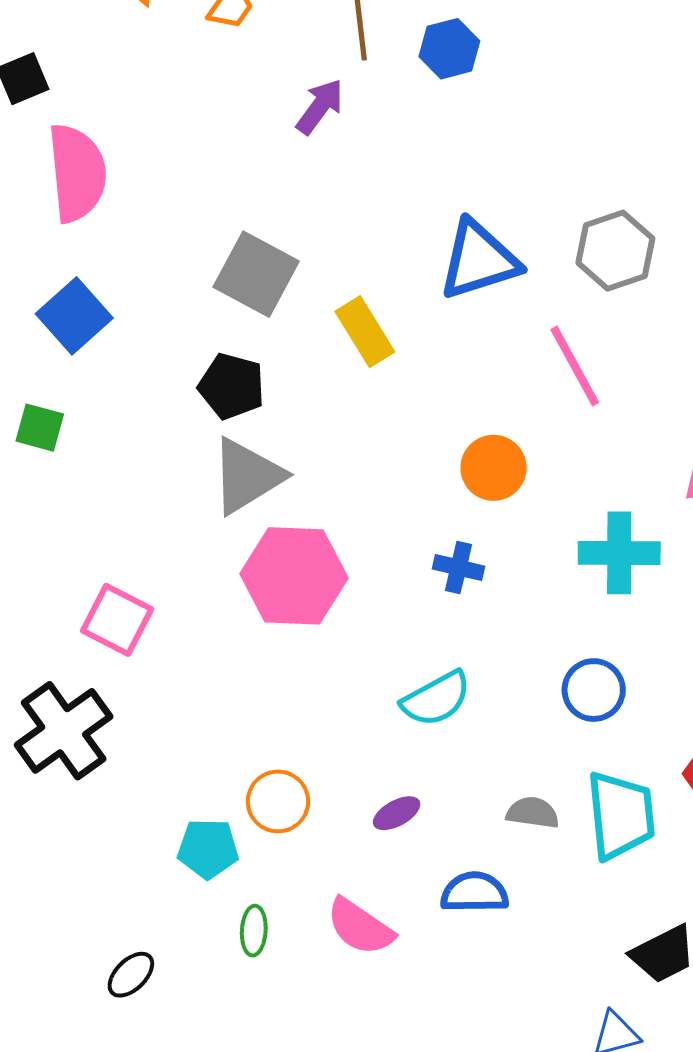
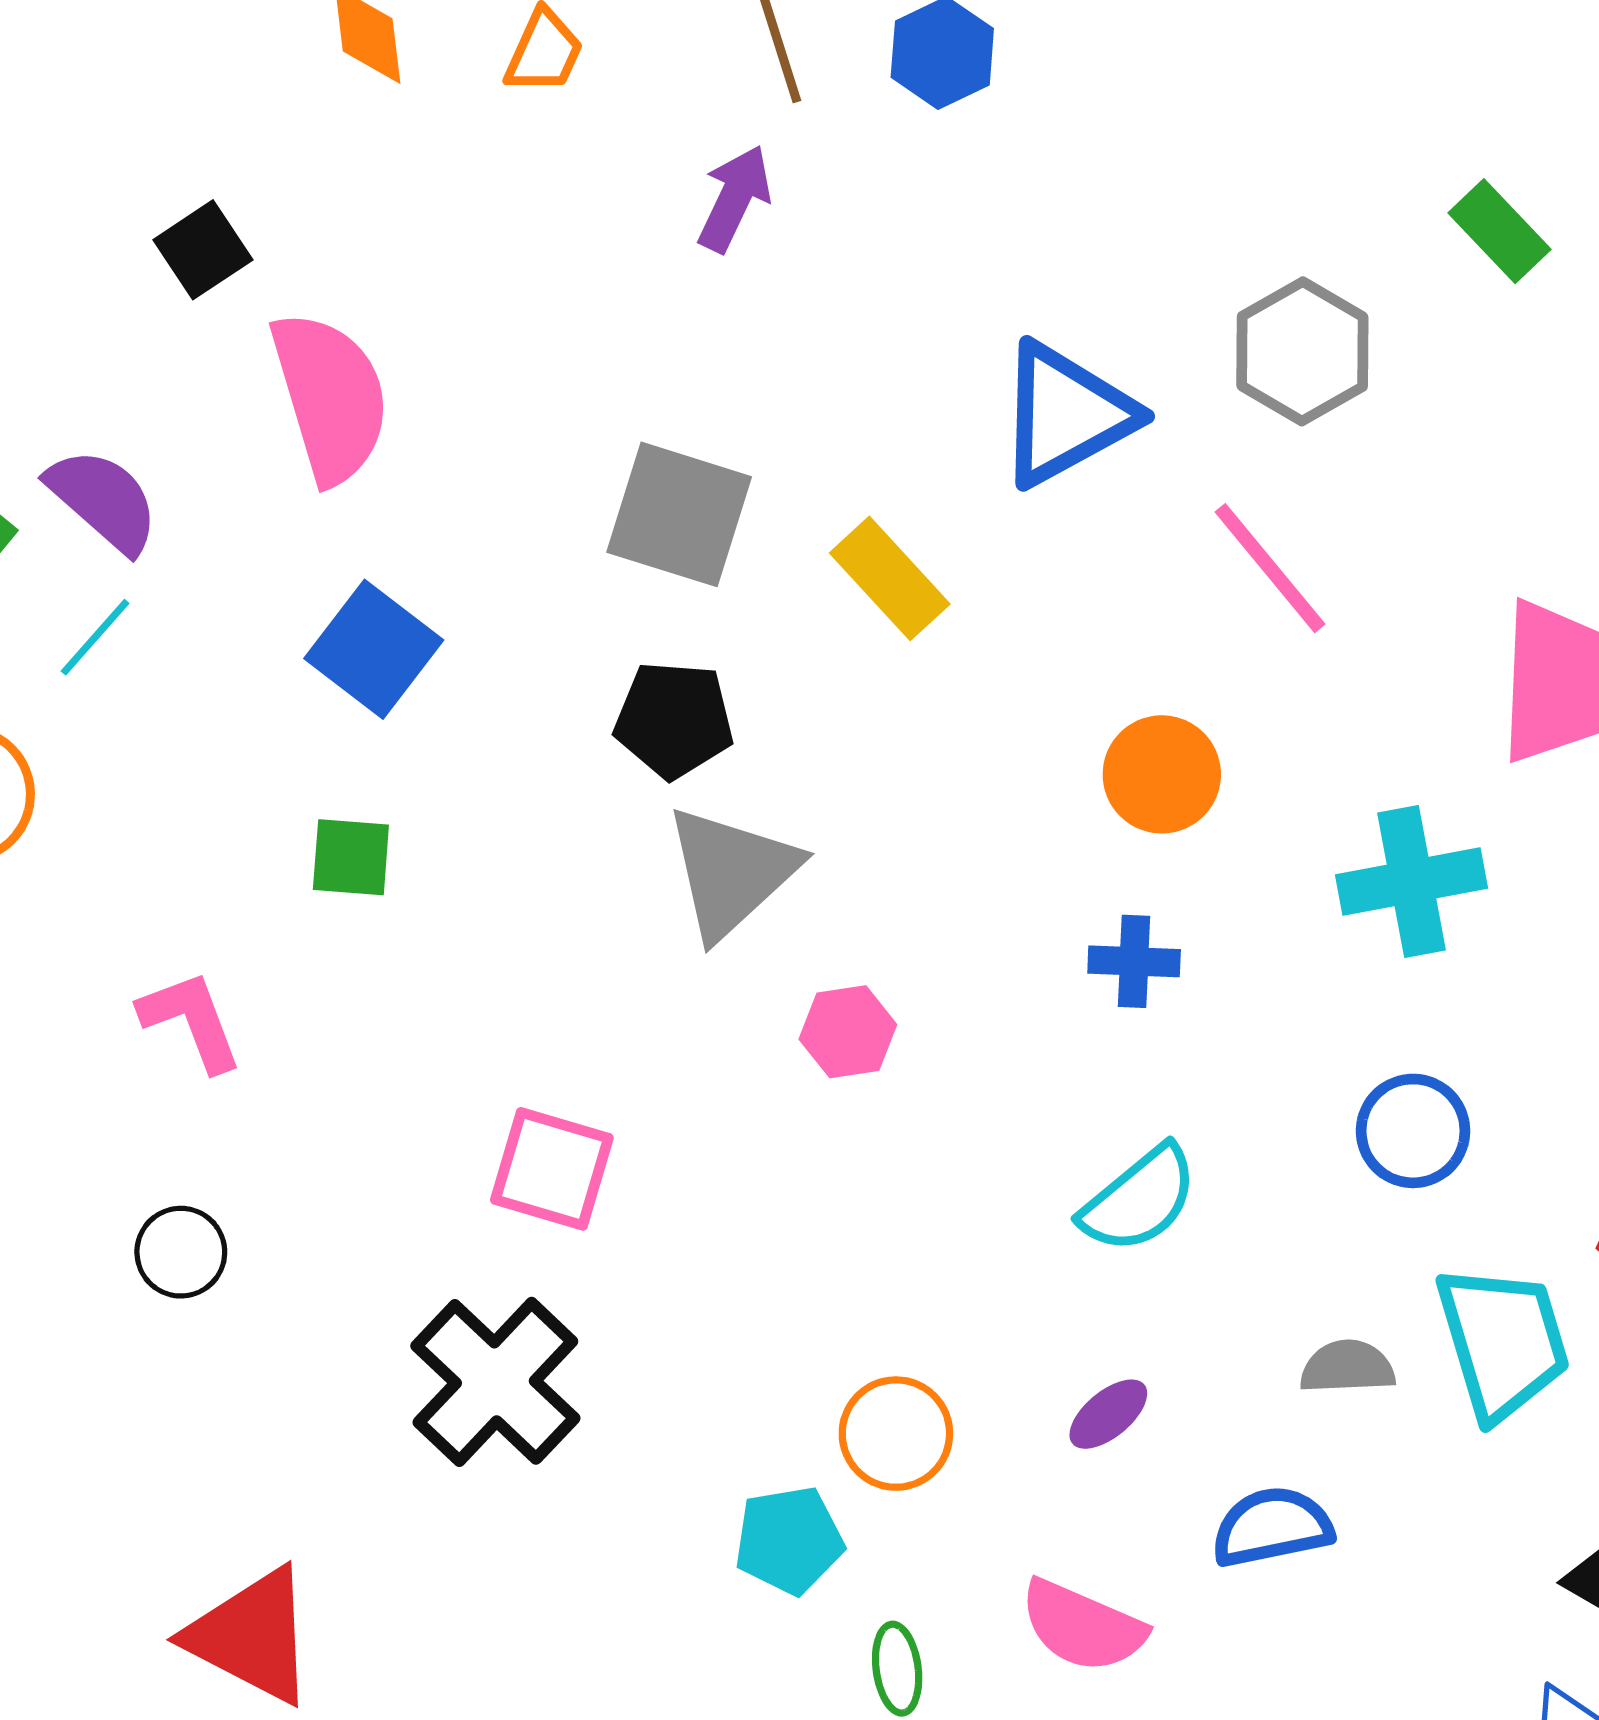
pink hexagon: (294, 576) -> (848, 1032), size x0.5

